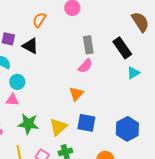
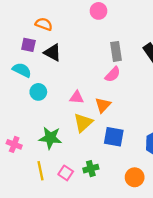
orange semicircle: (39, 20) -> (44, 24), moved, turned 77
pink triangle: (12, 100) -> (77, 97), moved
yellow triangle: (58, 127) -> (83, 123), moved

